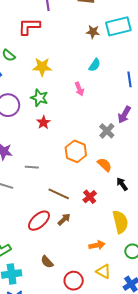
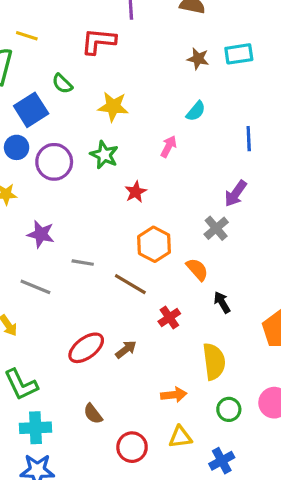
cyan rectangle: (118, 26) -> (239, 54), size x0.7
pink arrow: (79, 89) -> (169, 147), turned -136
red star: (43, 122) -> (136, 192), moved
gray cross: (107, 131) -> (216, 228), moved
brown line: (59, 194) -> (130, 284), moved
yellow triangle: (103, 271) -> (180, 437), turned -42

